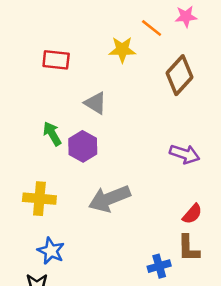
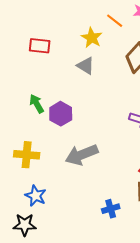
yellow star: (122, 50) -> (92, 38), turned 30
gray triangle: (95, 103) -> (86, 66), moved
blue cross: (159, 266) -> (111, 209), moved

